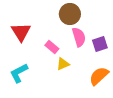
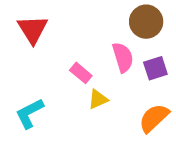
brown circle: (70, 14) -> (146, 22), moved
red triangle: (21, 32) -> (33, 29), moved

